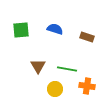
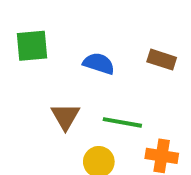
blue semicircle: (55, 29) -> (99, 63), moved

